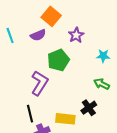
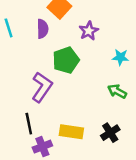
purple semicircle: (38, 35) -> (43, 29), turned -70
black cross: (89, 108) -> (110, 133), moved

